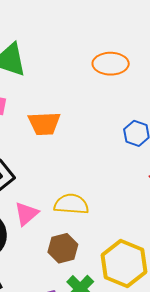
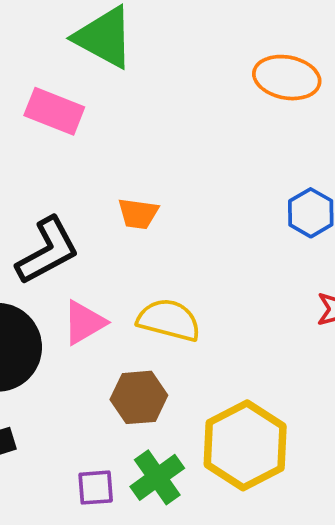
orange trapezoid: (44, 123) -> (138, 214), moved, size x0.7

